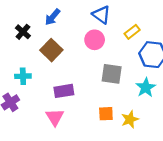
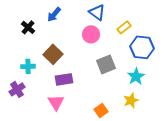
brown square: (51, 50) -> (53, 54), moved
gray square: (112, 74) -> (106, 64), turned -30
orange square: (106, 114) -> (101, 110), moved, turned -32
yellow star: (130, 119) -> (131, 100), moved

